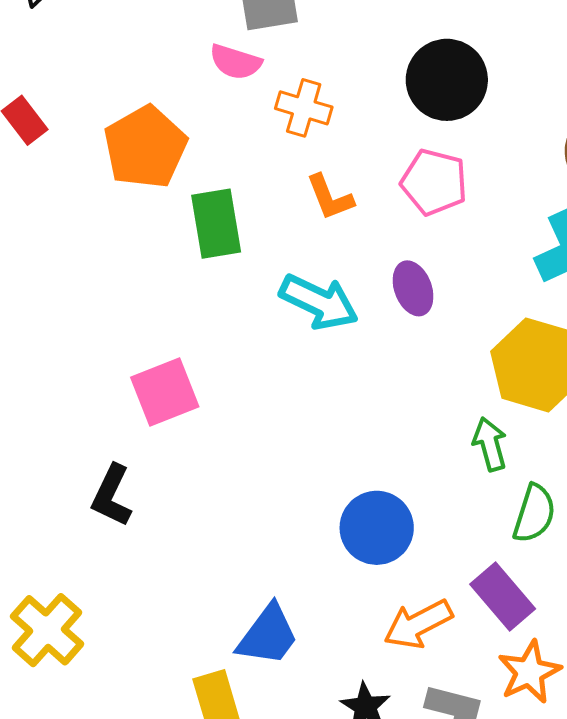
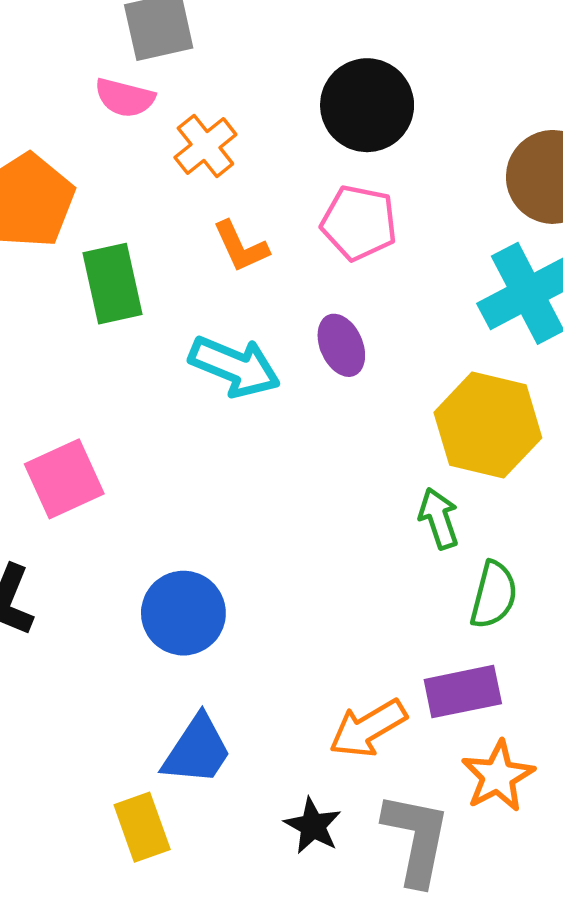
orange cross: (304, 108) -> (205, 146), turned 38
blue circle: (377, 528) -> (183, 613), moved
purple rectangle: (503, 597) -> (463, 692), turned -58

